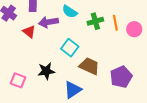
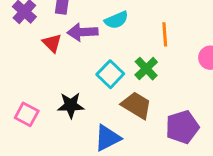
cyan semicircle: (70, 12) -> (116, 20), turned -63
green cross: (95, 21) -> (146, 69), moved, turned -35
orange line: (115, 23) -> (165, 34), moved

